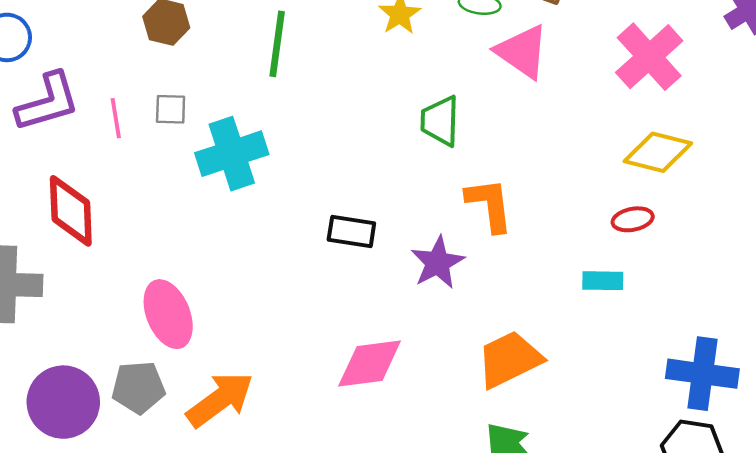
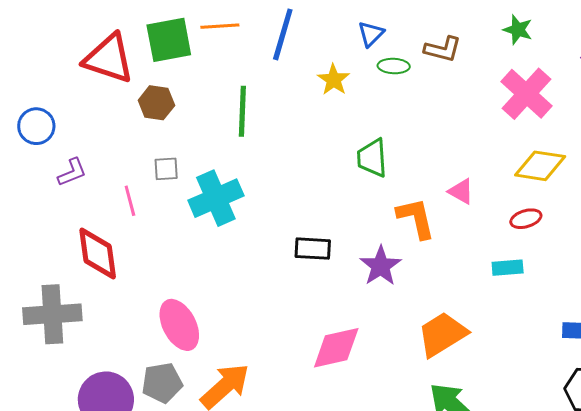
pink triangle: (522, 52) -> (461, 191), moved, size x0.6
purple L-shape: (48, 102) -> (72, 172), size x0.6
pink line: (116, 118) -> (130, 201), moved

